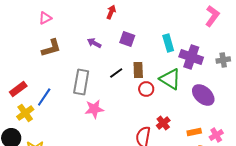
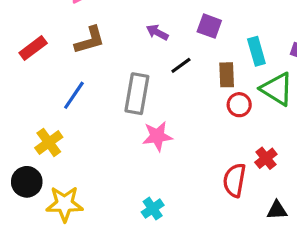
cyan rectangle: (168, 43) -> (256, 51), moved
black line: (116, 73) -> (181, 65), moved
red rectangle: (18, 89) -> (33, 48), moved
blue line: (44, 97) -> (74, 95), moved

